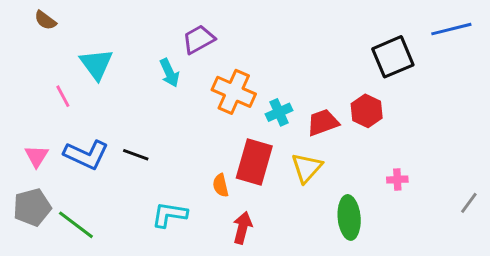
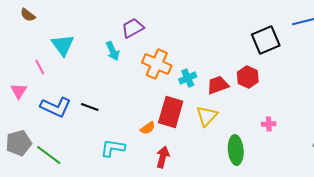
pink triangle: (37, 156) -> (19, 91), moved
orange semicircle: (221, 185) -> (148, 128), turned -112

